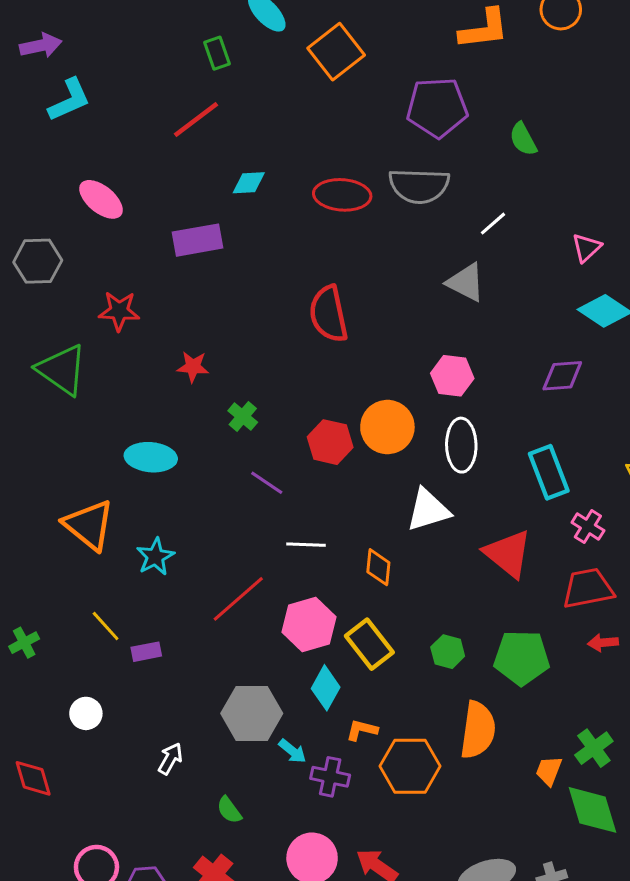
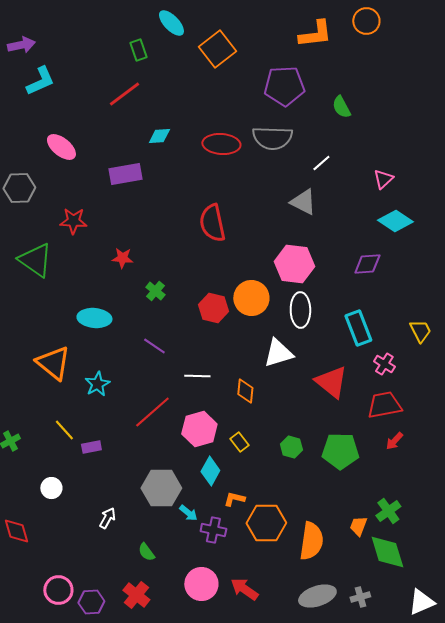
pink hexagon: (452, 376) -> (294, 264), size x1.4
purple line: (267, 483) -> (154, 346), moved
red arrow: (603, 643) -> (394, 441), turned -42
yellow rectangle: (369, 644) -> (239, 442), size x0.6
orange semicircle: (478, 730) -> (311, 541), moved

